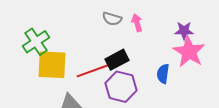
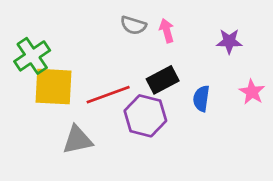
pink star: (189, 52) -> (252, 92), moved, size x0.6
black rectangle: (117, 60) -> (163, 80), moved

